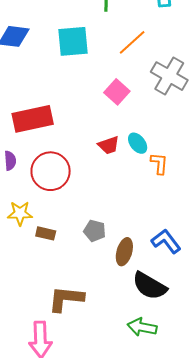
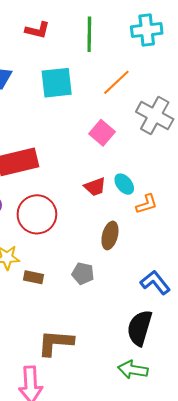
orange L-shape: (159, 163) -> (147, 204), turned 70
brown ellipse: (124, 252) -> (110, 235), moved
black semicircle: (150, 286) -> (140, 328), turned 78

